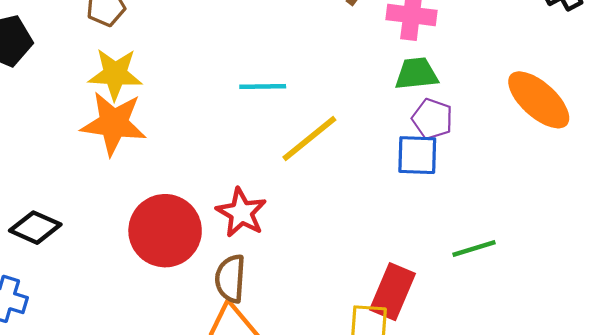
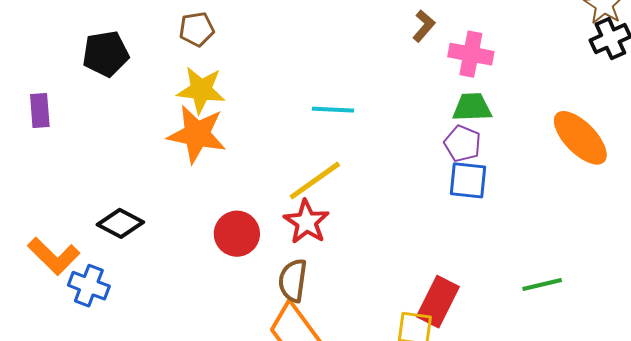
purple pentagon: (432, 119) -> (462, 144), moved
yellow line: (309, 138) -> (315, 181), moved
red circle: (165, 231) -> (237, 234), size x0.7
green line: (474, 248) -> (542, 284), moved

